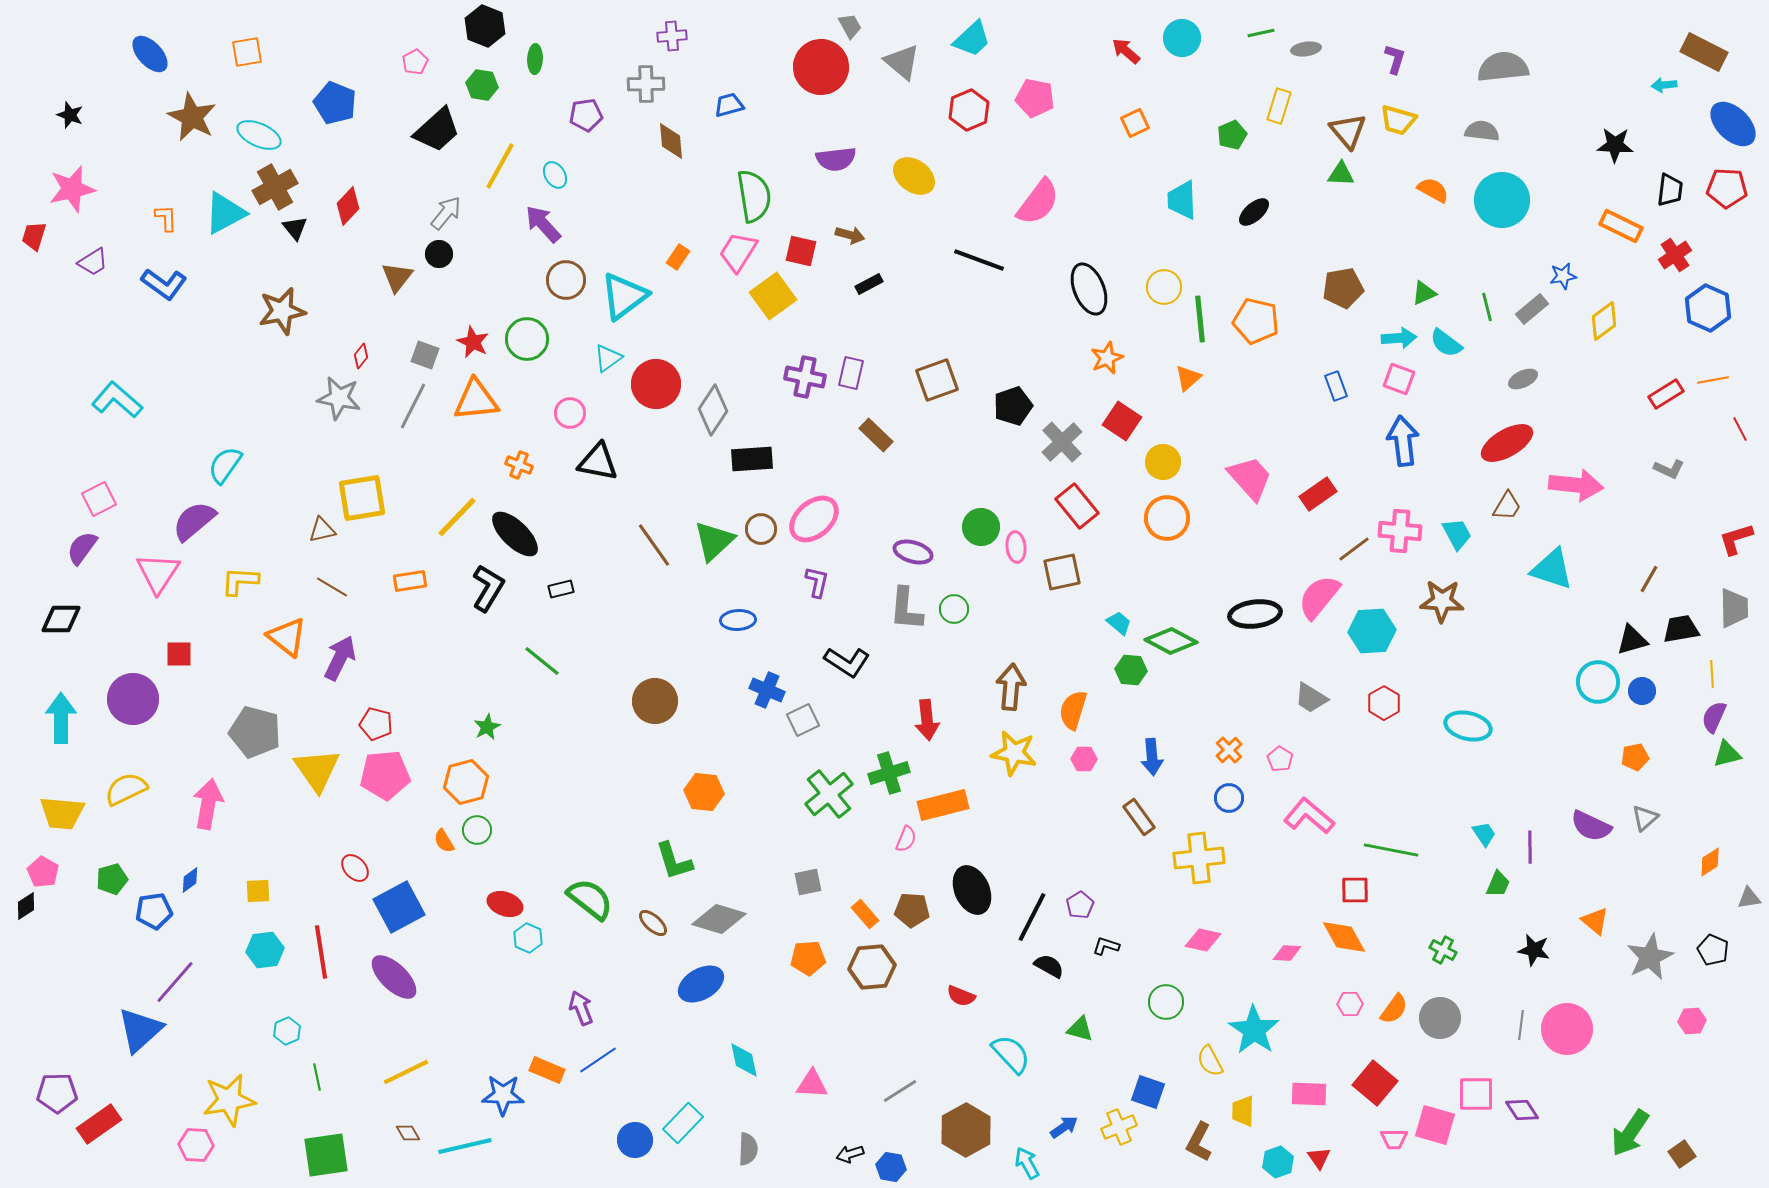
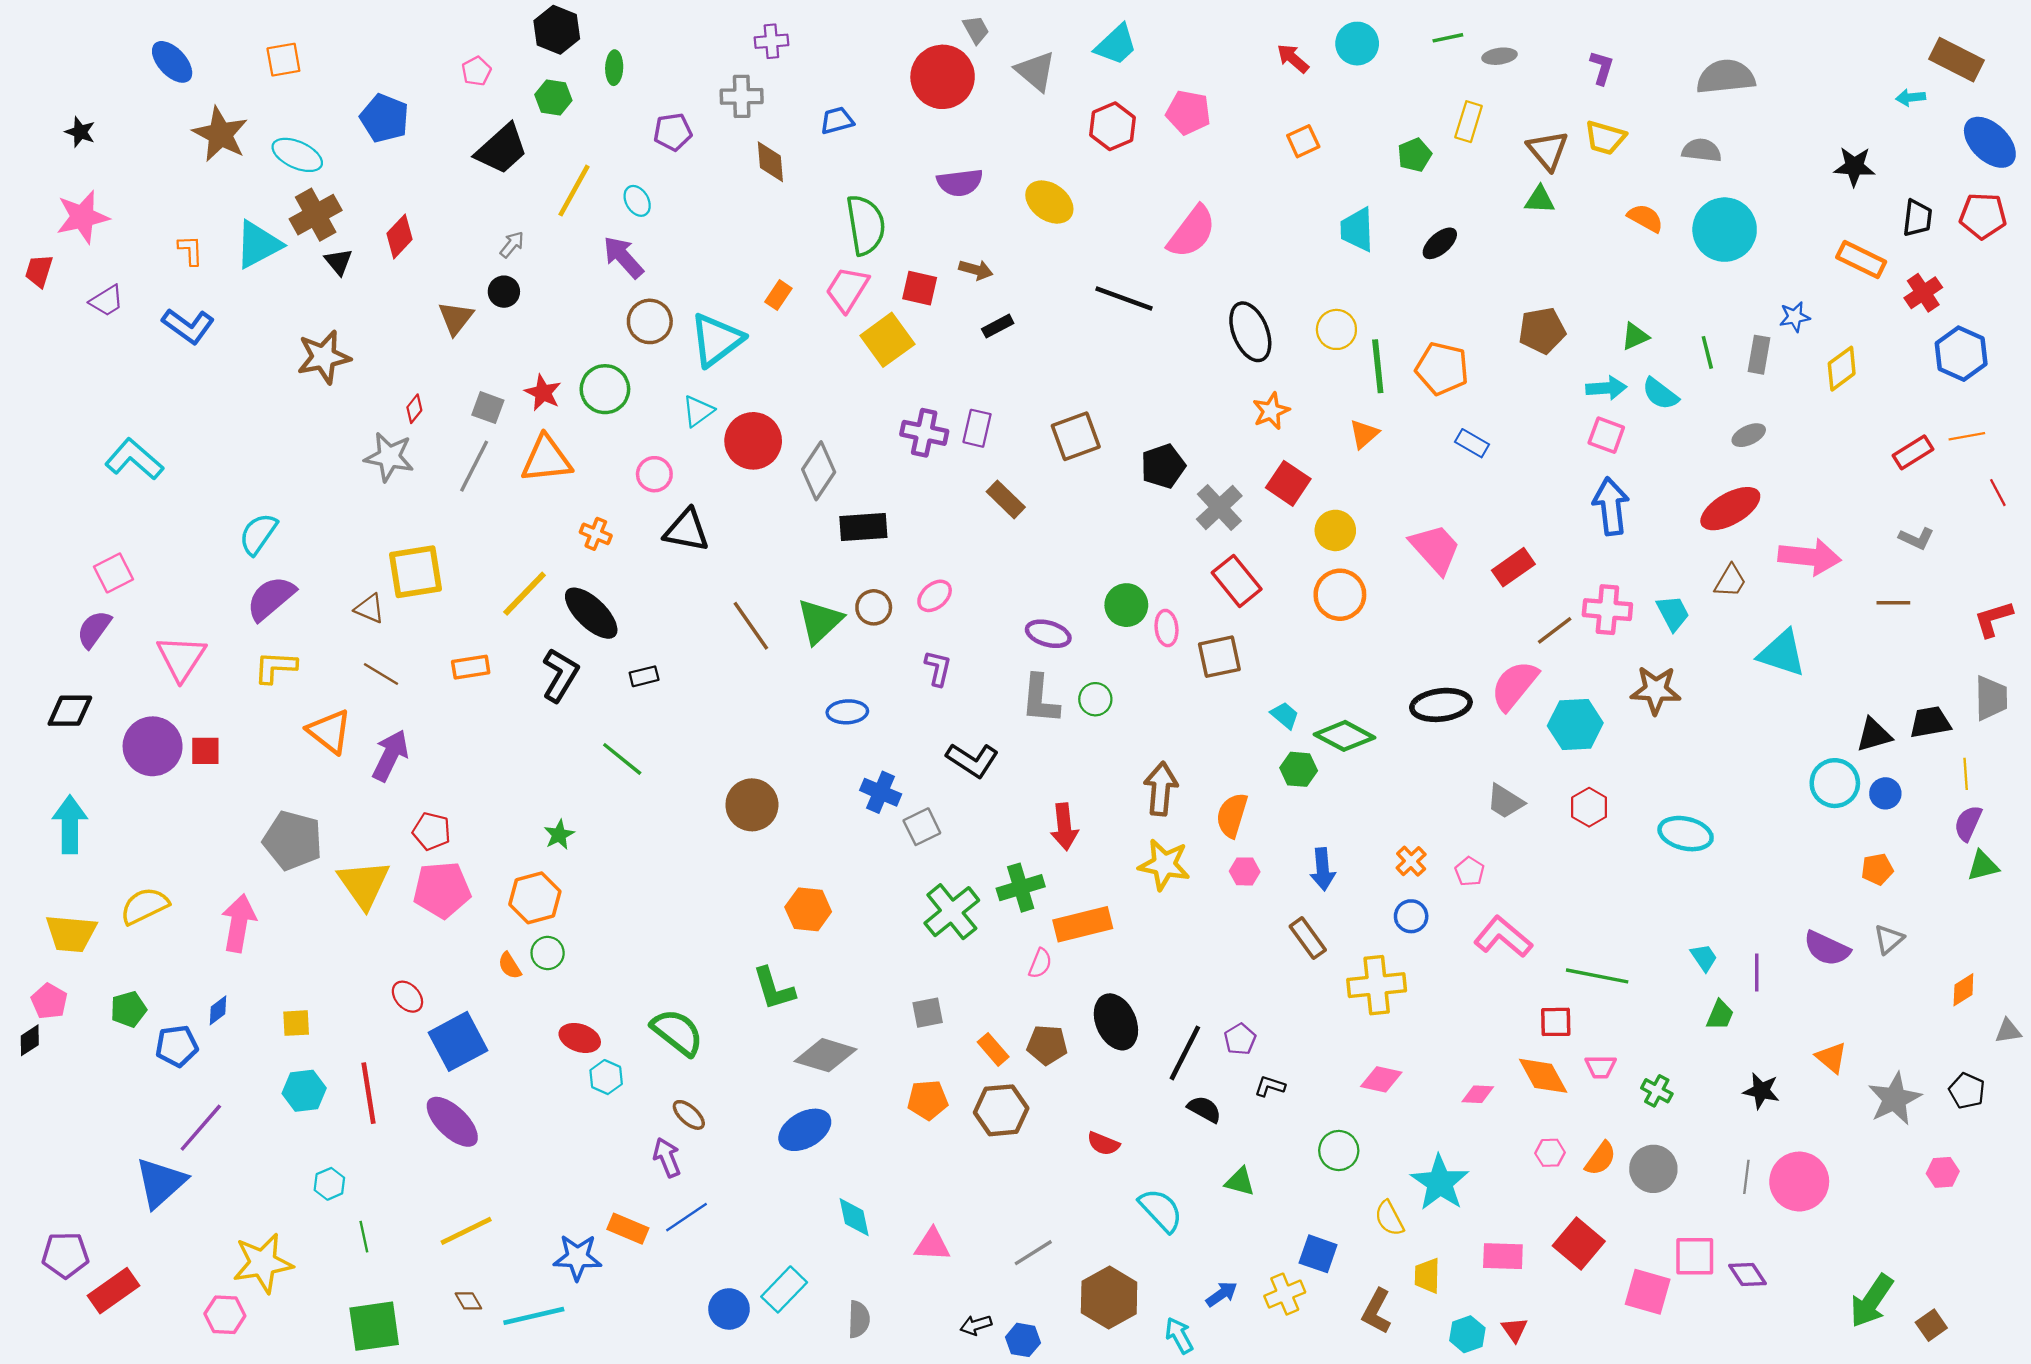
gray arrow: (446, 213) -> (512, 244), size x0.7
gray rectangle: (1532, 309) -> (1759, 355), turned -40
blue rectangle: (1336, 386) -> (1472, 443), moved, turned -40
pink ellipse: (814, 519) -> (935, 596), size x0.6
purple semicircle: (194, 521) -> (271, 598), moved
brown triangle: (322, 530) -> (370, 609), turned 36
brown line: (1649, 579) -> (1893, 603), moved, turned 60
purple circle: (133, 699) -> (153, 746), moved
brown ellipse: (653, 923) -> (689, 1115), moved
pink trapezoid: (1394, 1139) -> (1601, 1067), moved

